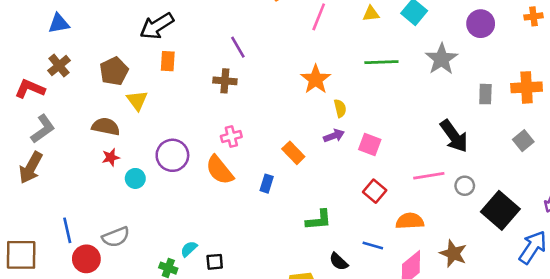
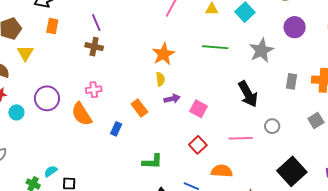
purple line: (238, 47) -> (96, 22), moved
yellow semicircle: (340, 108) -> (160, 79), moved
black arrow: (454, 136) -> (248, 94), moved
gray circle: (465, 186) -> (272, 126), moved

